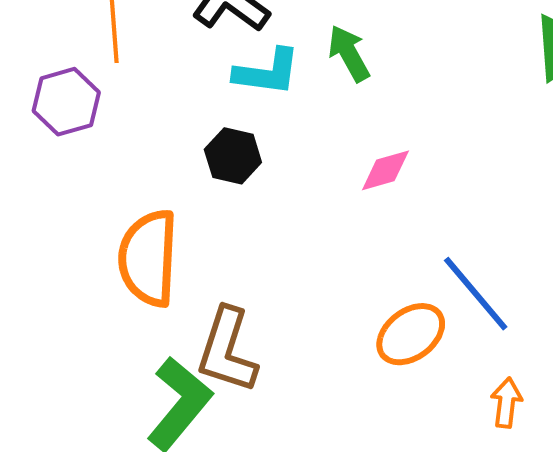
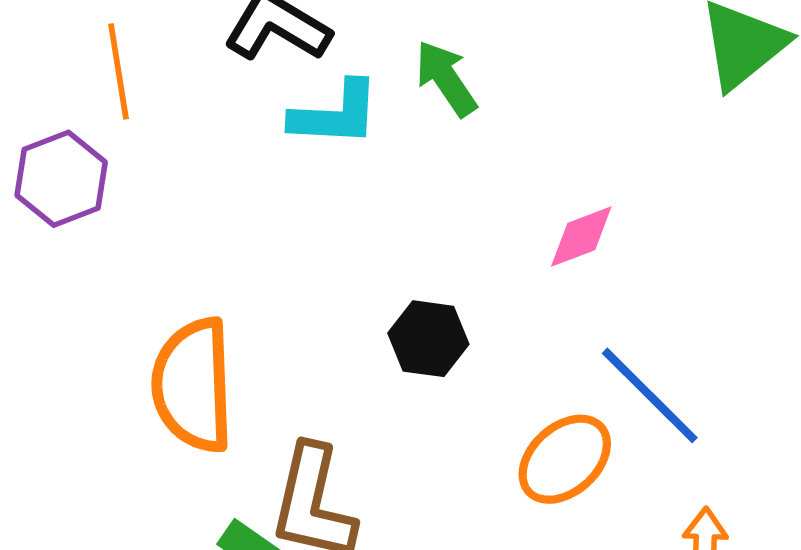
black hexagon: (233, 156) -> (428, 339), moved
pink diamond: (385, 170) -> (581, 236), moved

